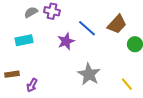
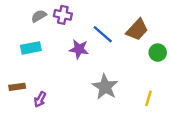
purple star: (66, 41) -> (79, 49), turned 30
yellow line: (127, 84) -> (149, 98), turned 56

